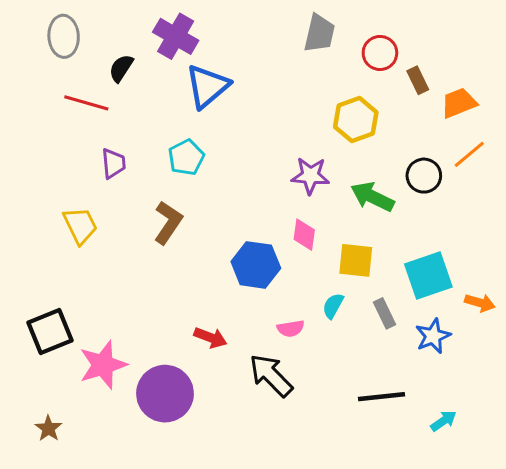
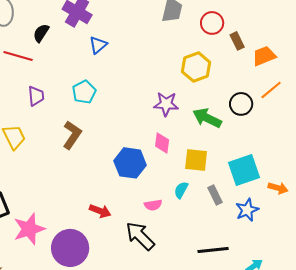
blue triangle: (207, 86) -> (98, 45), size x0.6

